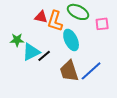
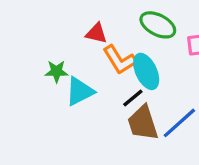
orange L-shape: (55, 21) -> (120, 60), moved, turned -50
black line: (44, 56) -> (133, 98), moved

